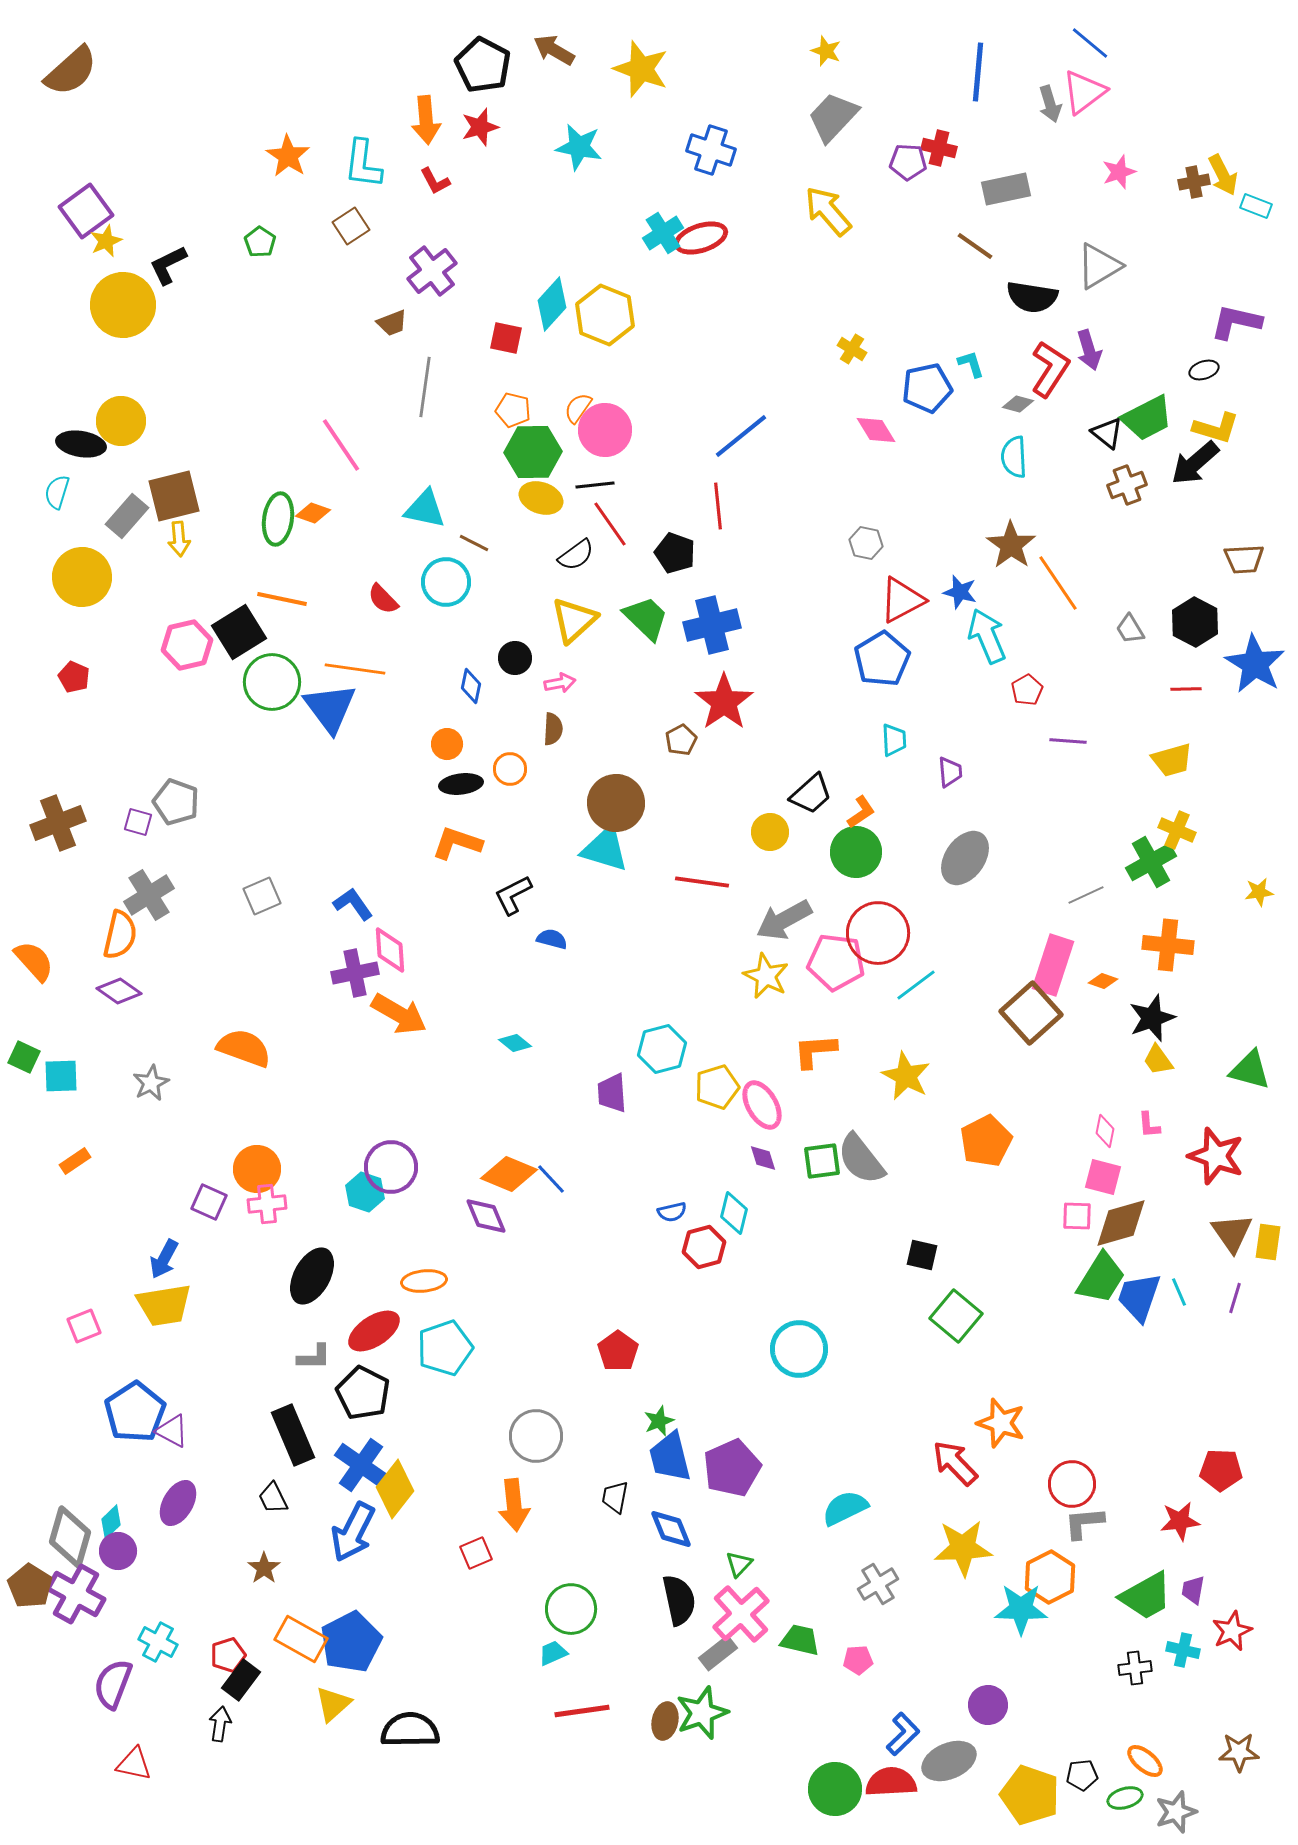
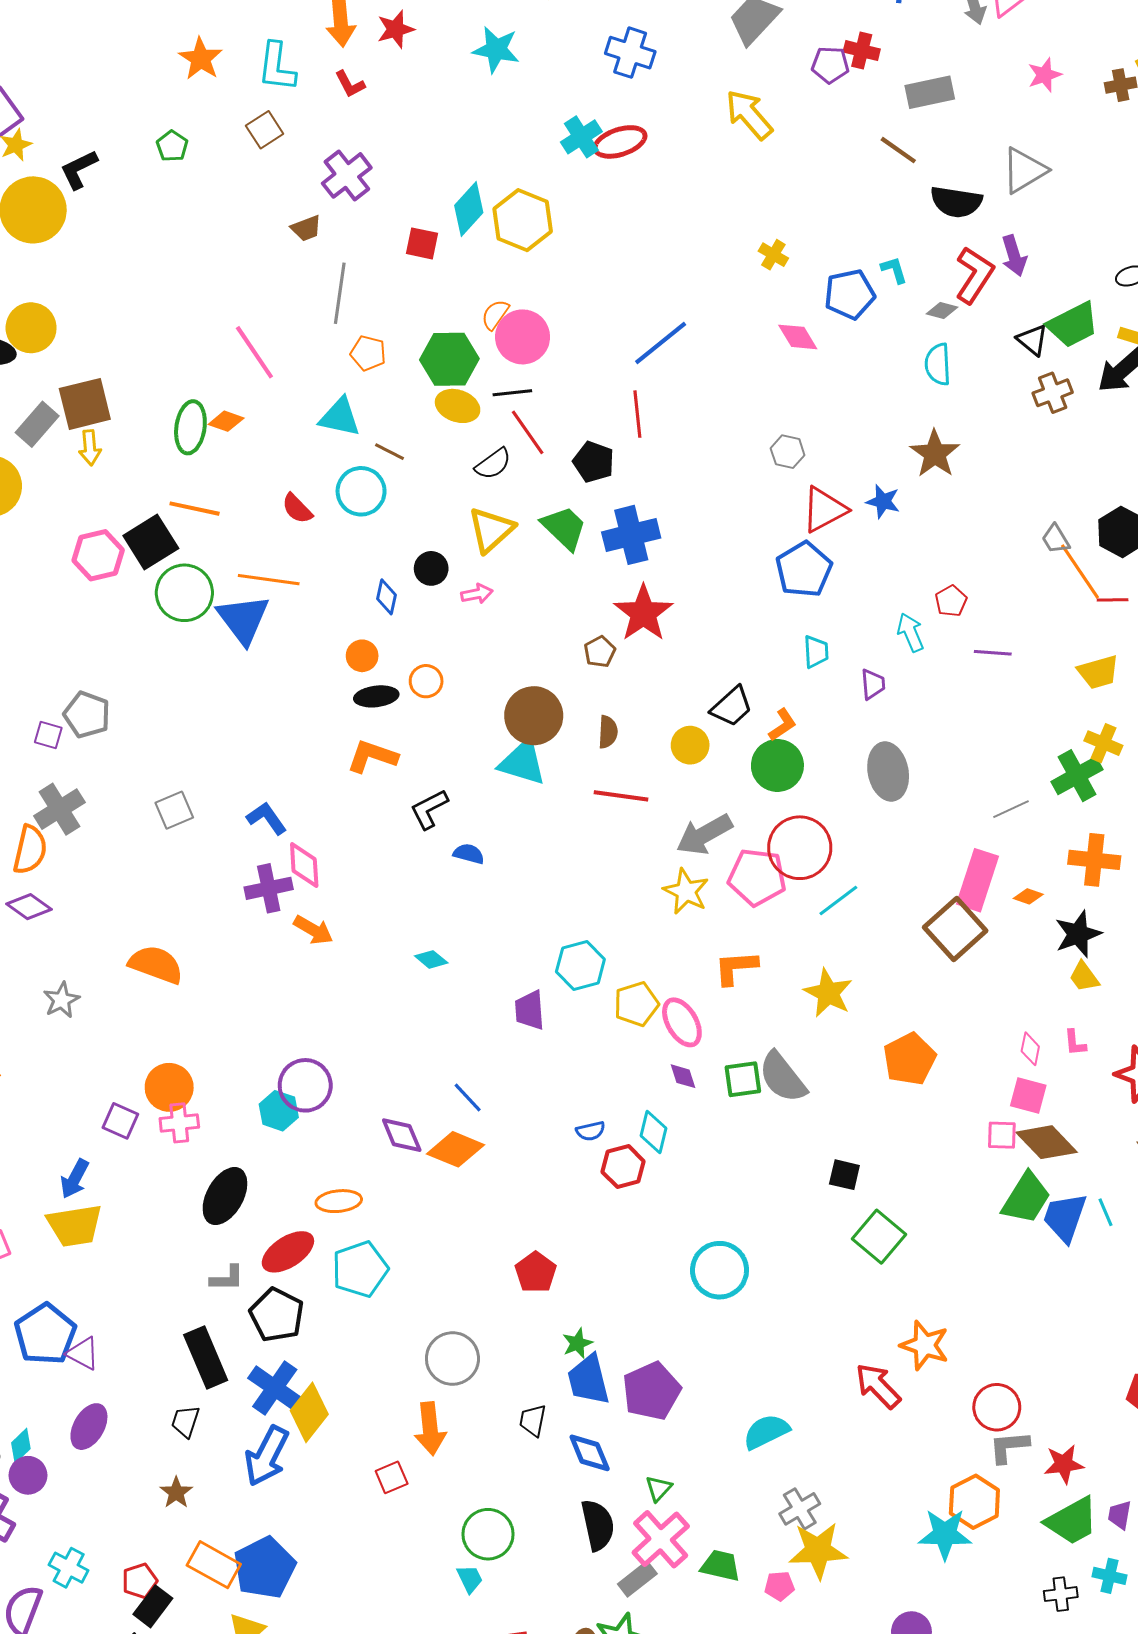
orange pentagon: (513, 410) -> (368, 353), moved
orange line: (1058, 583) -> (1080, 571), moved
cyan arrow: (987, 636) -> (910, 632), moved, size x0.7
brown semicircle: (553, 729) -> (608, 732), moved
gray ellipse: (965, 858) -> (888, 772), turned -46
orange arrow: (399, 1014) -> (313, 930), size x0.7
orange diamond: (509, 1174) -> (456, 1149), moved
brown diamond: (1121, 1223) -> (1047, 1142), turned 62
black trapezoid: (273, 1498) -> (185, 1421), turned 44
red star: (1180, 1521) -> (1064, 1464), moved
yellow star: (963, 1548) -> (818, 1550), moved
cyan trapezoid: (553, 1653) -> (470, 1579), turned 88

